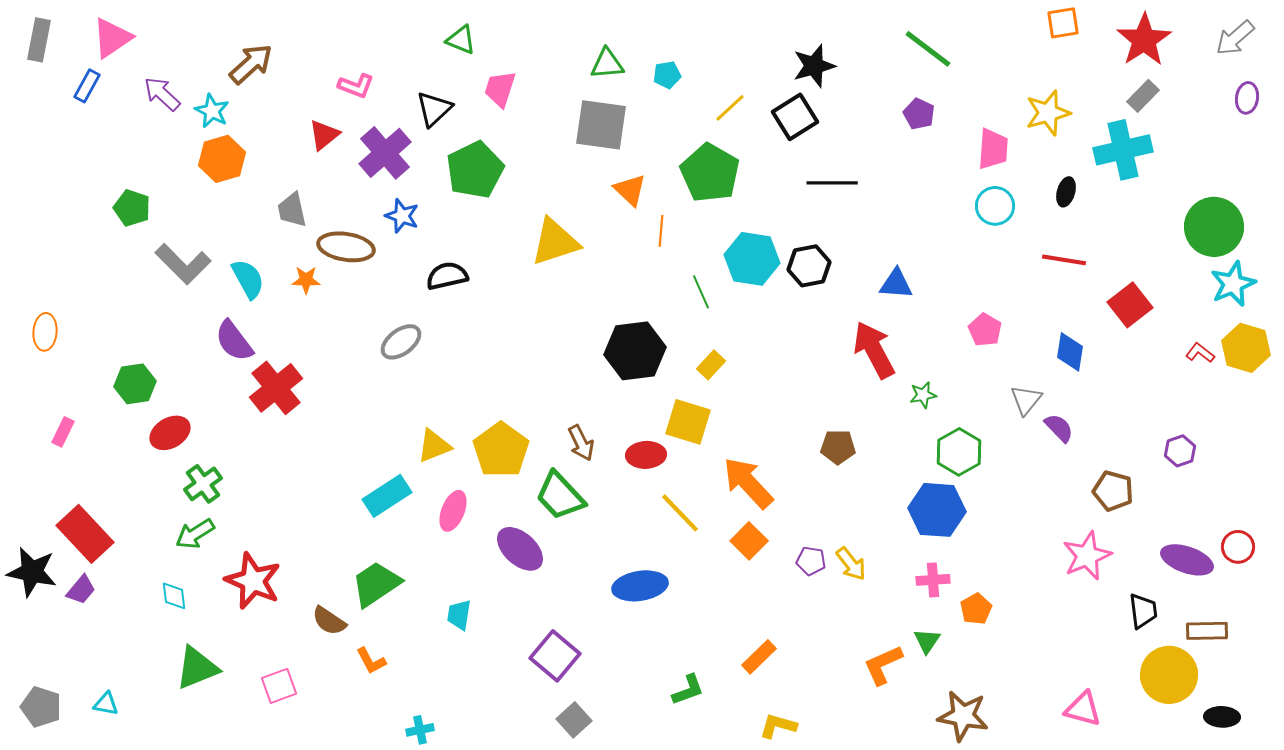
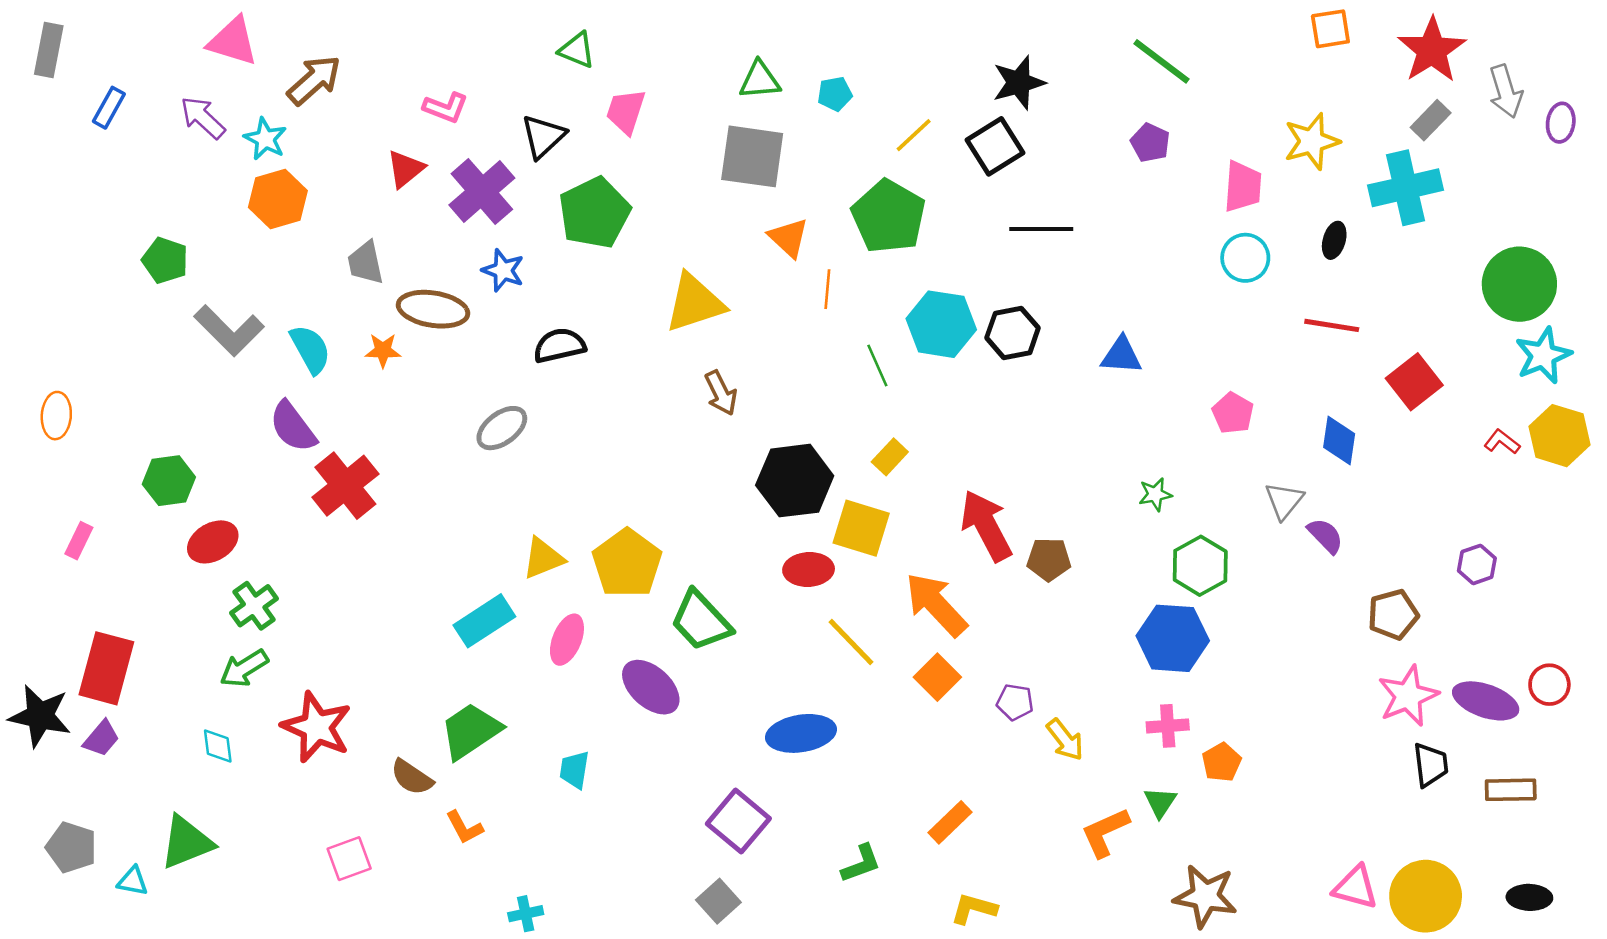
pink triangle: (112, 38) -> (233, 41), moved, turned 51
gray arrow: (1235, 38) -> (1506, 91), moved, turned -66
red arrow: (874, 350) -> (986, 526), moved
black hexagon: (635, 351) -> (795, 481), moved
brown arrow: (581, 443) -> (721, 393), moved
brown pentagon: (1113, 491) -> (1393, 615), turned -30
red rectangle: (85, 534) -> (106, 668), turned 58
pink star: (1087, 556) -> (1408, 696), moved
yellow arrow: (851, 564) -> (1065, 740), moved
purple square: (555, 656) -> (738, 821), moved
green triangle: (197, 668) -> (186, 842), moved
yellow circle: (1169, 675) -> (1426, 896), moved
gray pentagon: (41, 707) -> (71, 847), moved

